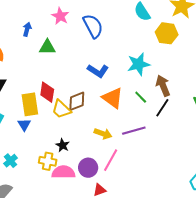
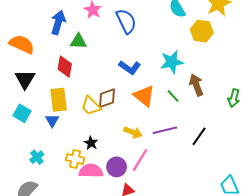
blue arrow: (27, 29) -> (58, 22), size x1.6
red diamond: (47, 92) -> (65, 67), moved
black line: (162, 108) -> (199, 136), moved

